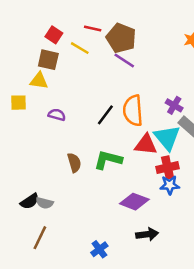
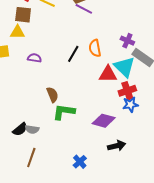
orange semicircle: (133, 111) -> (95, 48), size x0.7
green L-shape: (108, 160) -> (64, 112), moved

